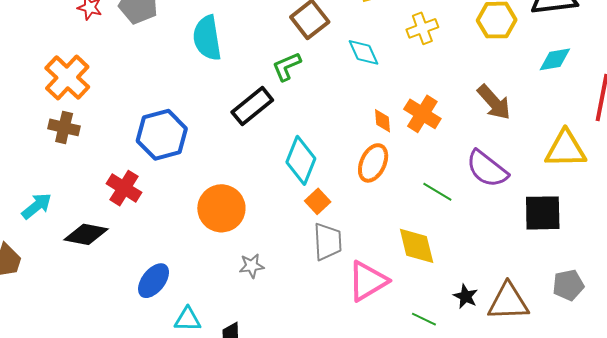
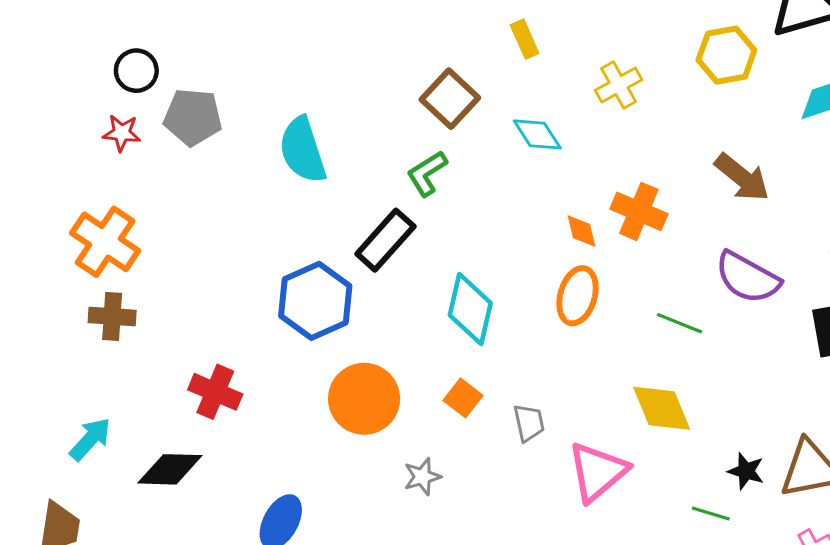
blue hexagon: (162, 135) -> (315, 301), moved
orange square: (318, 201) -> (463, 398), moved
gray trapezoid: (328, 242) -> (529, 423), size x0.7
green line: (424, 319) -> (711, 514), moved

